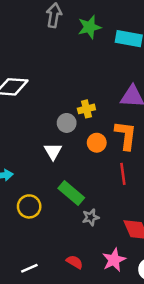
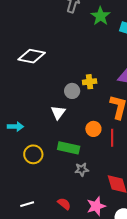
green star: (89, 27) -> (100, 16), turned -30
orange circle: (97, 143) -> (93, 129), moved
green rectangle: (71, 193) -> (69, 148), turned -35

